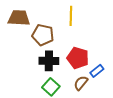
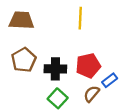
brown pentagon: (43, 35) -> (24, 60), moved, turned 30
red pentagon: (78, 58) -> (88, 66), turned -30

